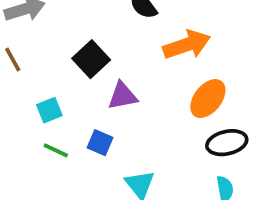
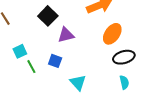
cyan square: (49, 110) -> (20, 51), moved
green line: (56, 150) -> (31, 67), turned 40

